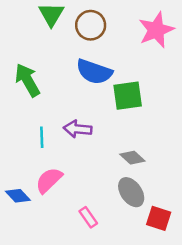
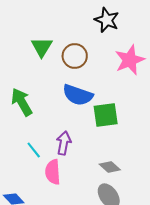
purple arrow: (78, 129) -> (64, 143), turned 95
cyan line: (42, 137) -> (34, 150), turned -36
pink semicircle: (49, 180) -> (53, 172), moved, turned -50

